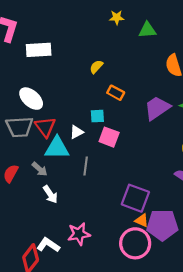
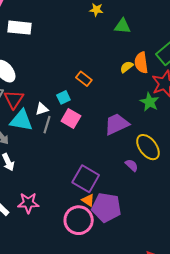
yellow semicircle: (96, 67) -> (127, 67), moved
purple trapezoid: (157, 108) -> (117, 124), moved
cyan square: (97, 116) -> (63, 97), turned -32
gray line: (86, 166) -> (47, 125), moved

